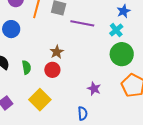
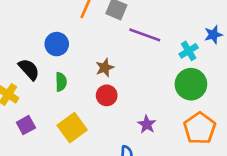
blue star: (124, 11) -> (213, 35), moved
blue circle: (11, 29) -> (57, 44), moved
red circle: (52, 70) -> (107, 95), moved

